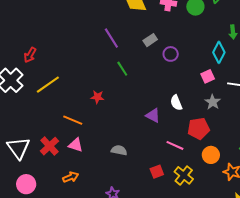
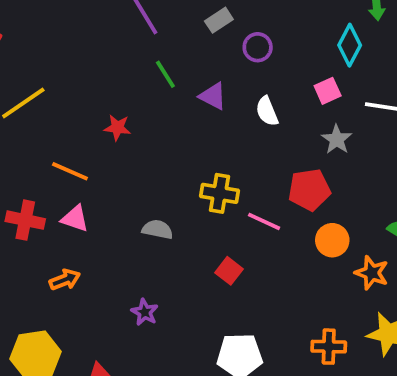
white semicircle: (176, 103) -> (267, 111), moved
purple triangle: (153, 115) -> (213, 96), moved
red cross: (49, 146) -> (25, 220), turned -36
red square: (157, 172) -> (229, 271), turned -32
yellow cross: (184, 175) -> (219, 193), moved, turned -30

